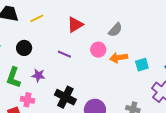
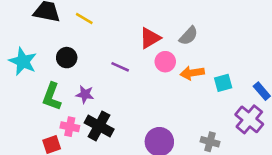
yellow line: (37, 18) -> (84, 19), turned 56
red triangle: (75, 25) -> (150, 38), moved
black cross: (65, 97) -> (99, 126), moved

